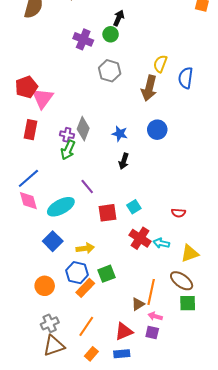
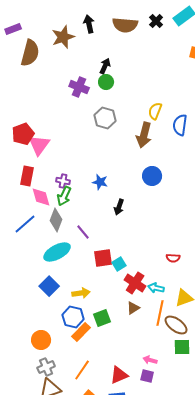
black arrow: (119, 18) -> (105, 66), moved
gray diamond: (83, 129) -> (56, 220), moved
blue star: (120, 134) -> (100, 182), moved
pink diamond: (28, 201) -> (41, 197), moved
cyan square: (134, 207) -> (119, 264), moved
orange circle: (45, 286) -> (41, 340), moved
orange line: (151, 292) -> (160, 313), moved
brown triangle: (138, 304) -> (133, 308), moved

